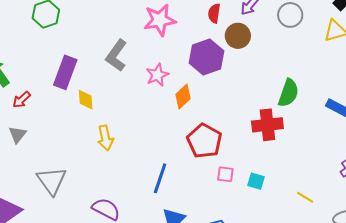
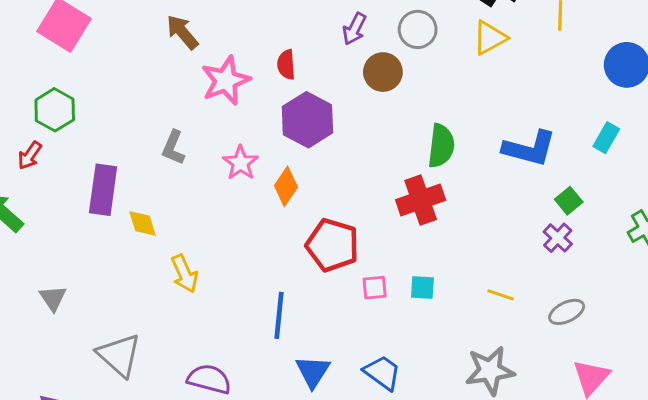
red semicircle: (214, 13) -> (286, 65), moved
brown circle: (238, 36) -> (383, 72), moved
gray L-shape: (116, 55) -> (173, 148), size x0.7
red arrow: (22, 100) -> (30, 155), moved

